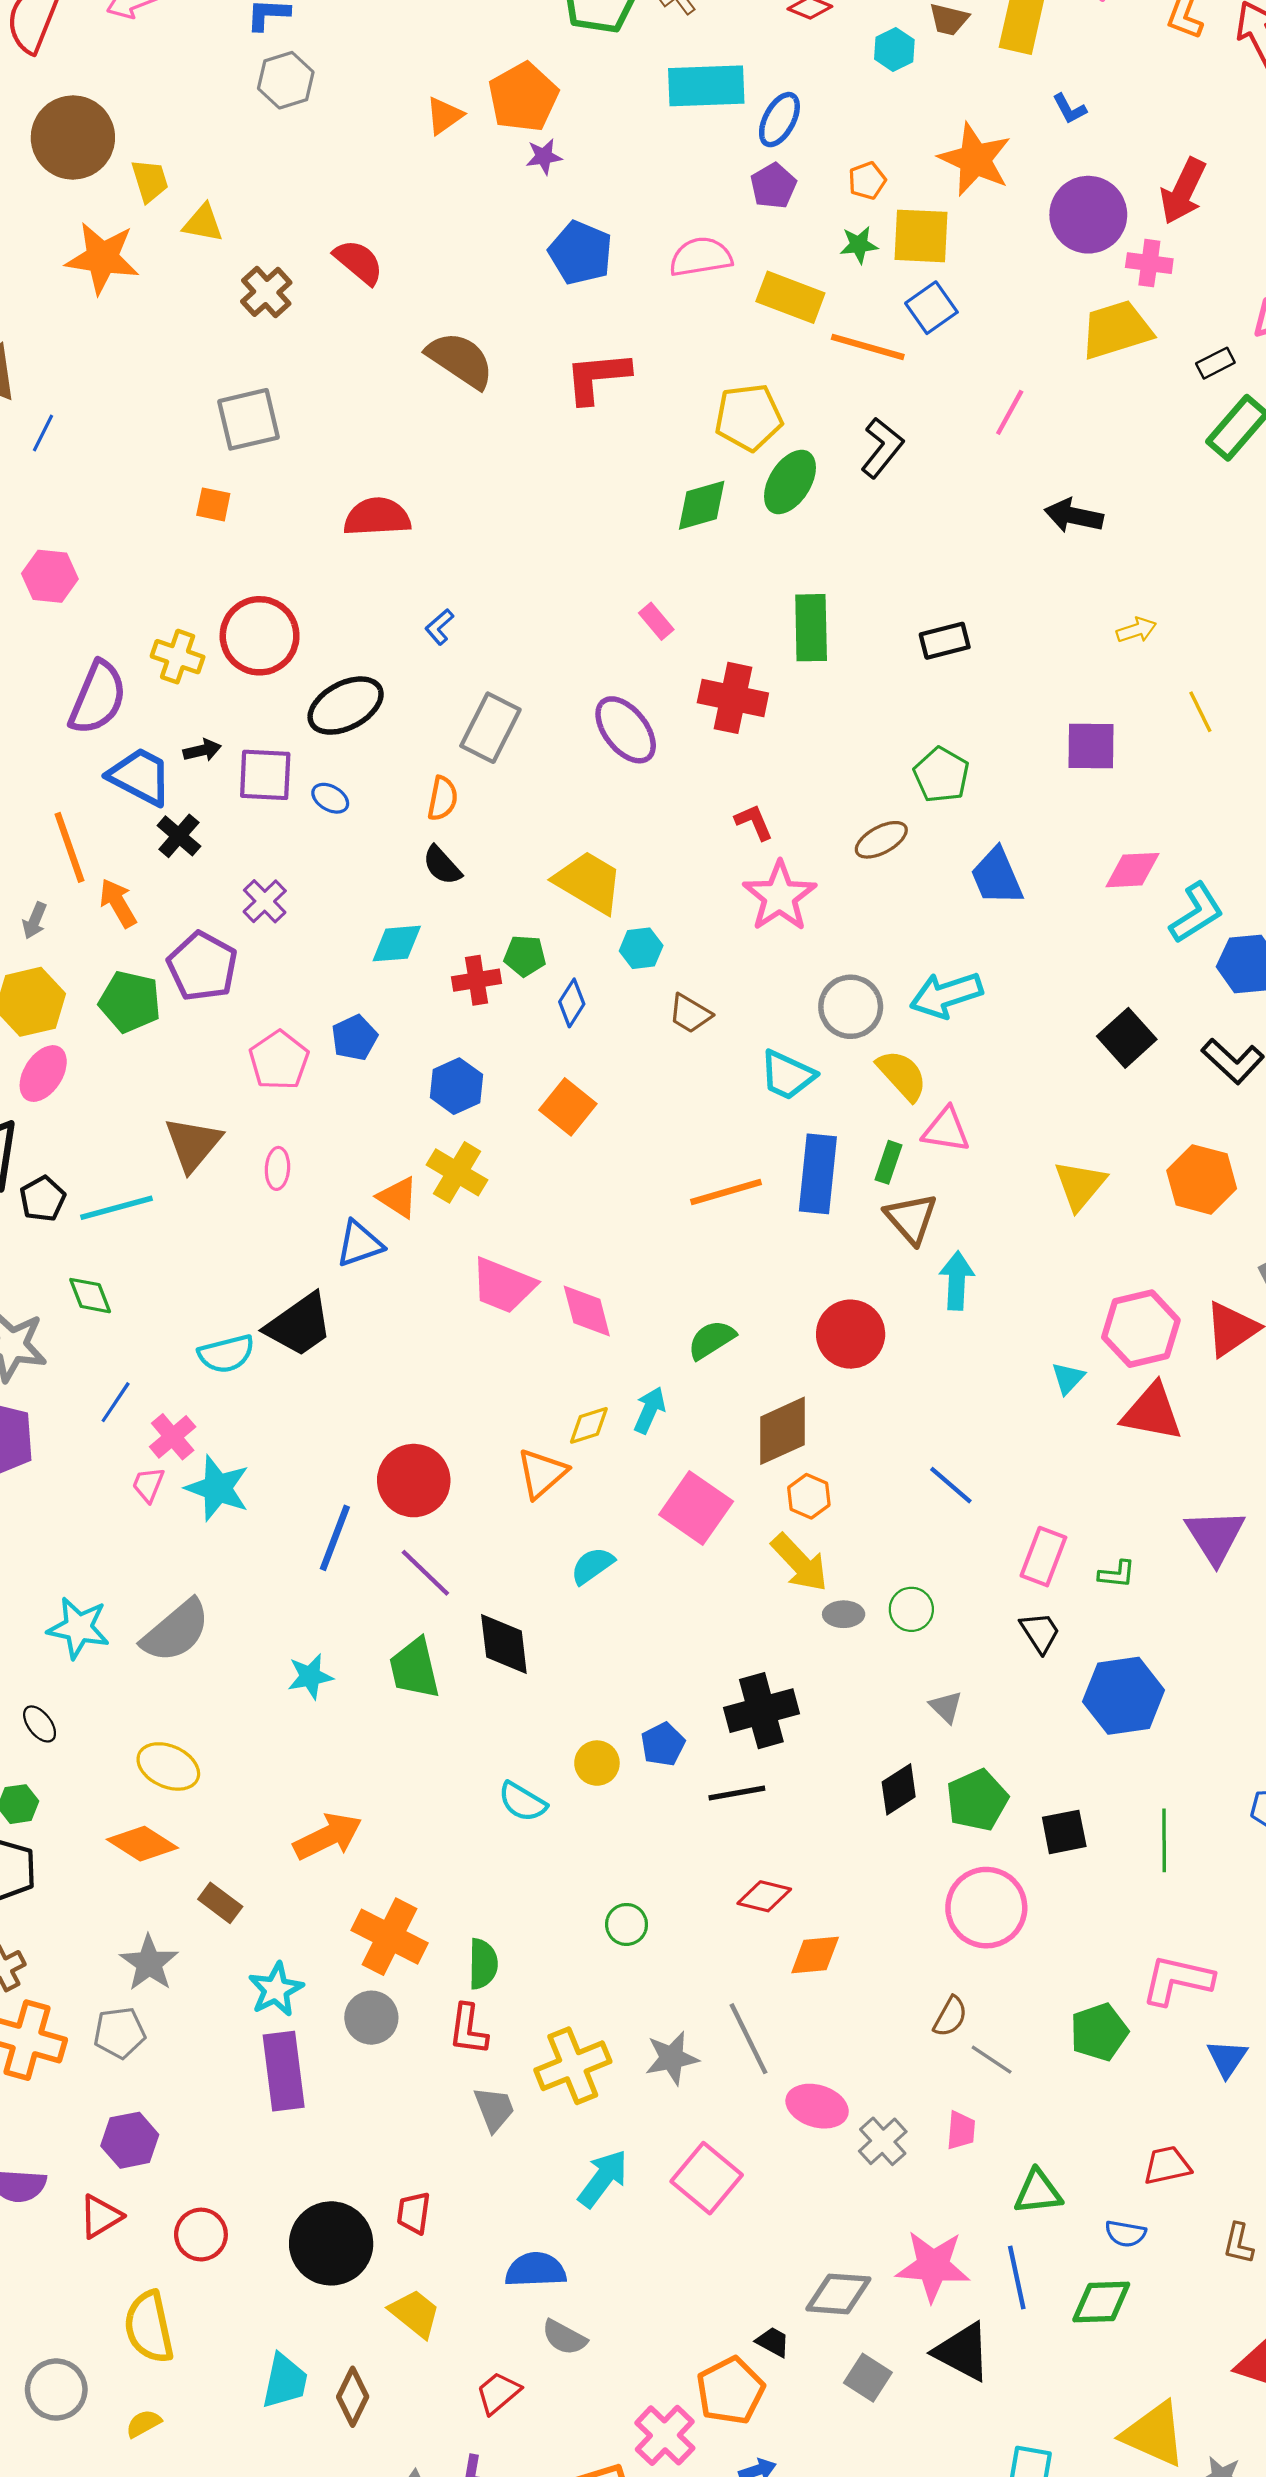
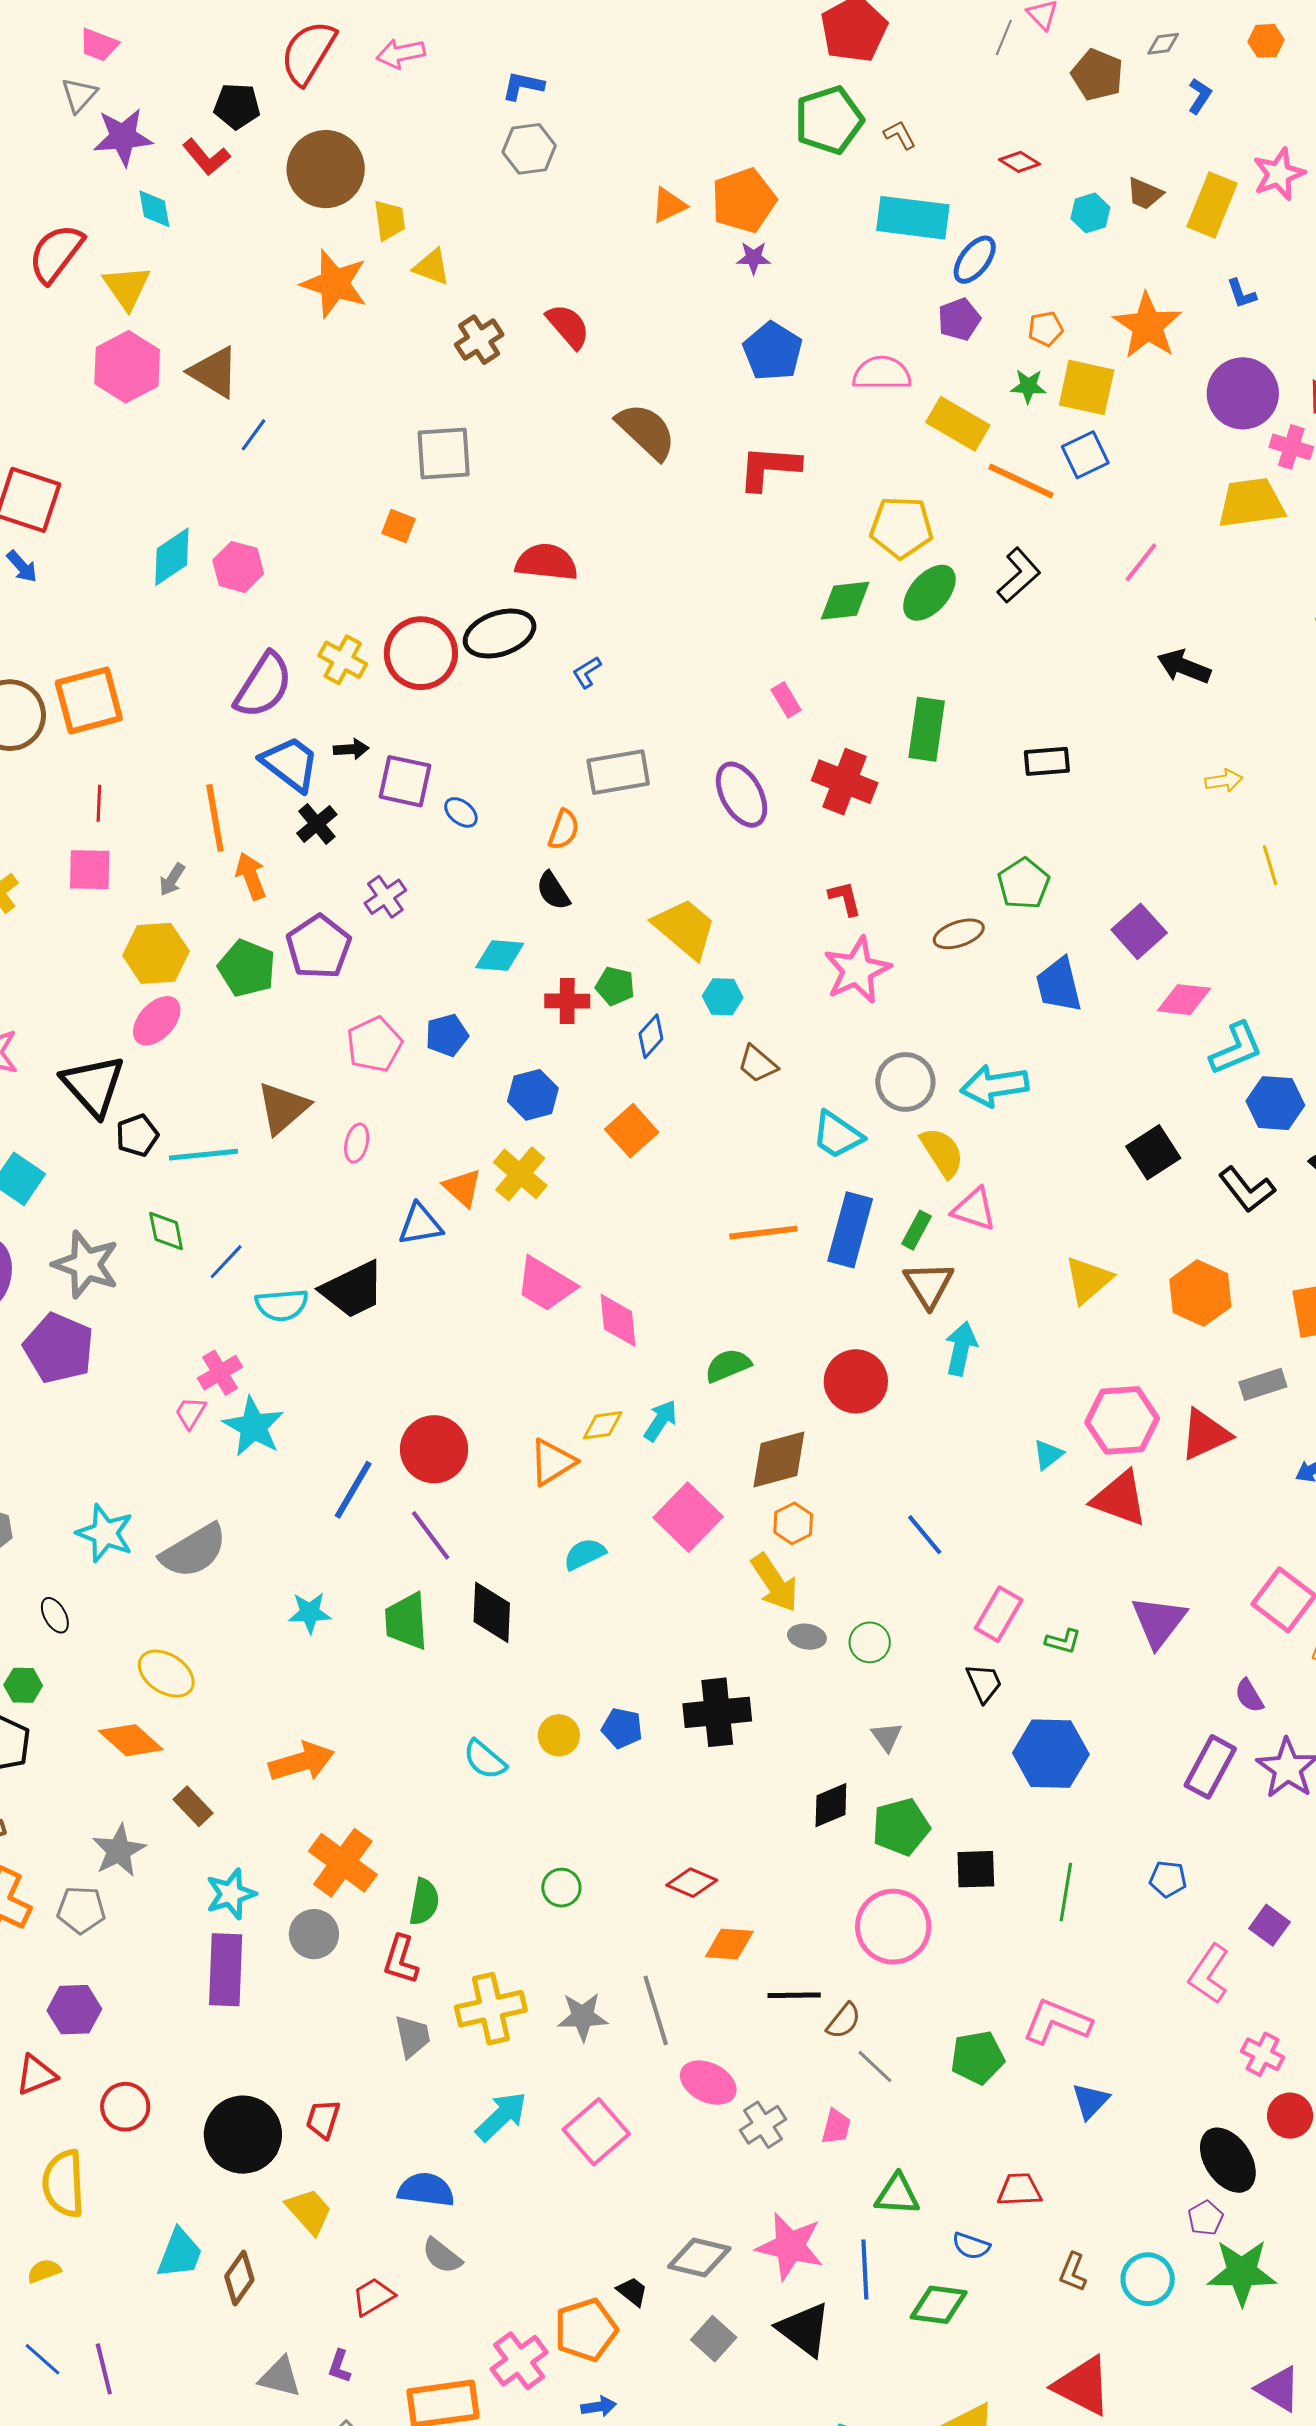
black ellipse: (346, 706) -> (500, 634), moved
gray rectangle: (490, 728) -> (618, 772), turned 44
purple square: (1091, 746) -> (1139, 931), moved, turned 38
blue line: (116, 1402) -> (226, 1262), moved
blue pentagon: (663, 1744) -> (622, 1728), turned 30
black line: (737, 1793) -> (794, 1995), moved

